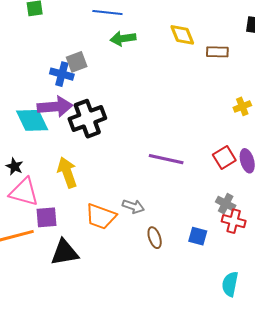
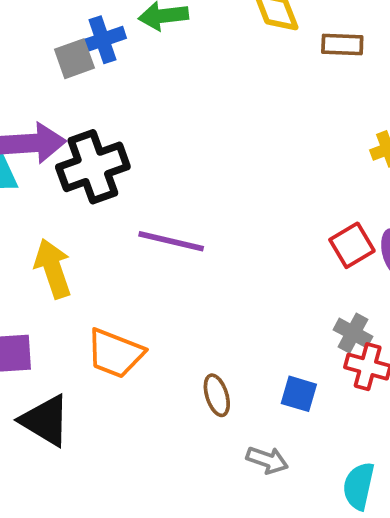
blue cross: (62, 74) -> (102, 40), moved, turned -35
purple line: (166, 159) -> (171, 241), moved
gray arrow: (133, 206) -> (267, 460), moved
black triangle: (65, 252) -> (45, 420), turned 40

